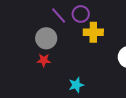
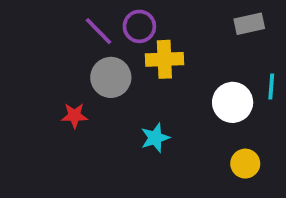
gray circle: (46, 38) -> (111, 77), moved
cyan star: (76, 85) -> (155, 138), moved

